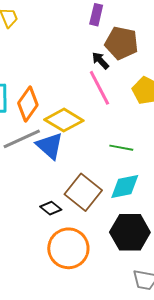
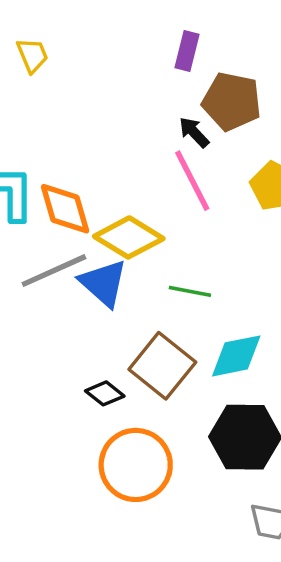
orange diamond: (28, 104) -> (65, 209), turned -52
green line: (121, 148) -> (190, 291), moved

